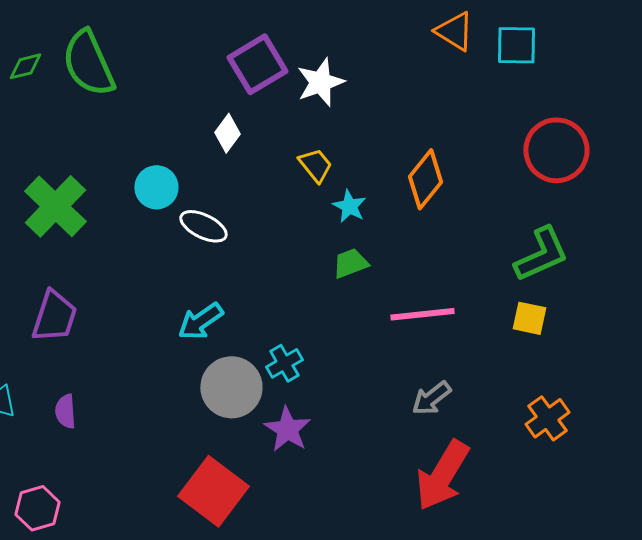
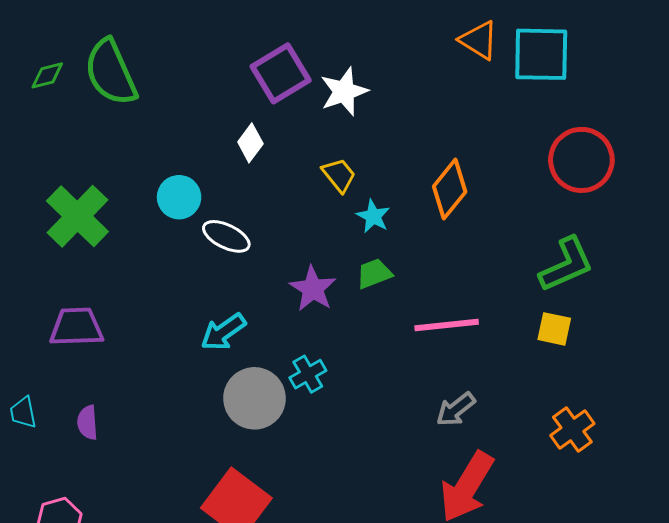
cyan square: (516, 45) -> (541, 54), size x1.4
purple trapezoid: (54, 316) -> (76, 327), turned -110
purple star: (287, 429) -> (313, 289), moved

